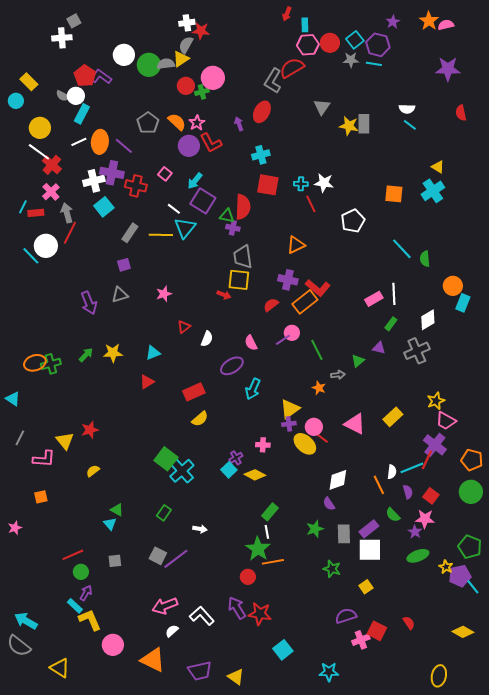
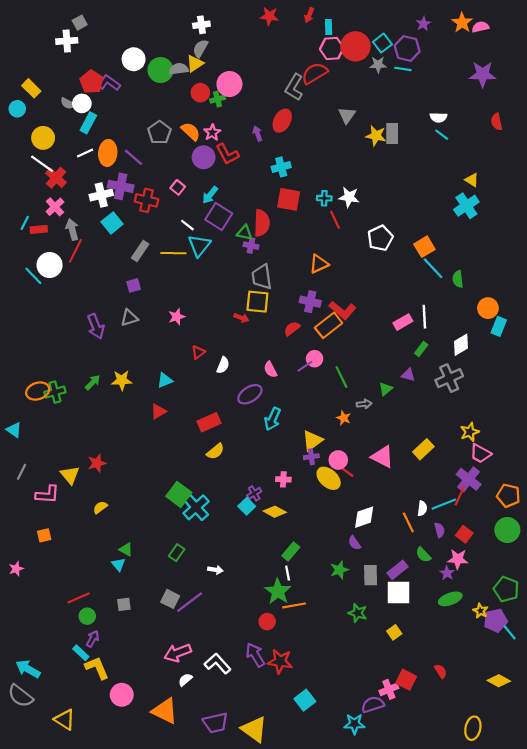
red star: (201, 31) -> (269, 16), moved
red circle: (330, 43) -> (355, 46), size x1.4
orange square: (394, 194) -> (424, 247), moved, turned -36
purple semicircle: (346, 616) -> (373, 704), moved
yellow triangle: (236, 677) -> (254, 729), size x1.5

